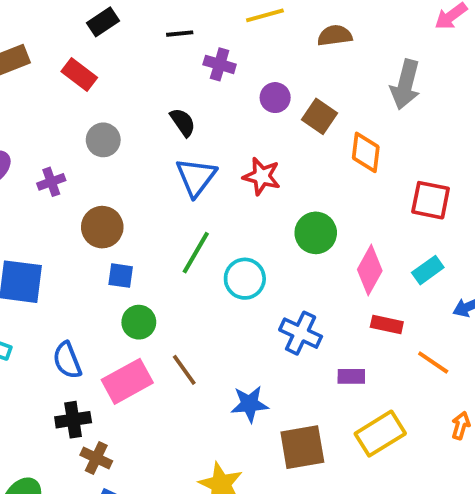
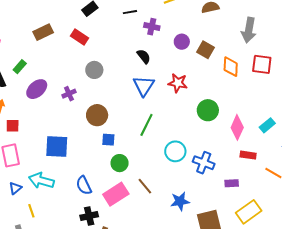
black semicircle: (183, 122) -> (144, 56), moved
red square: (431, 200) -> (262, 64), moved
cyan circle: (245, 279) -> (175, 151), moved

